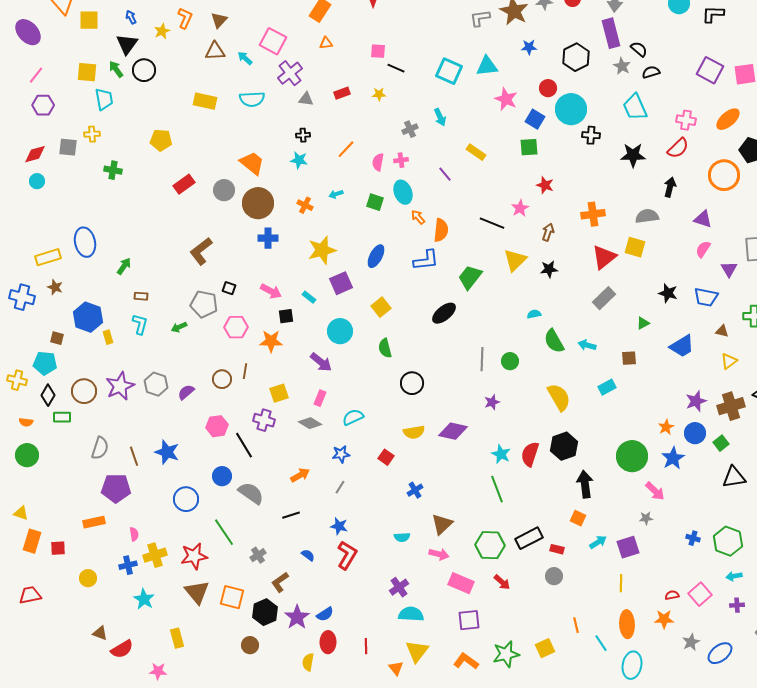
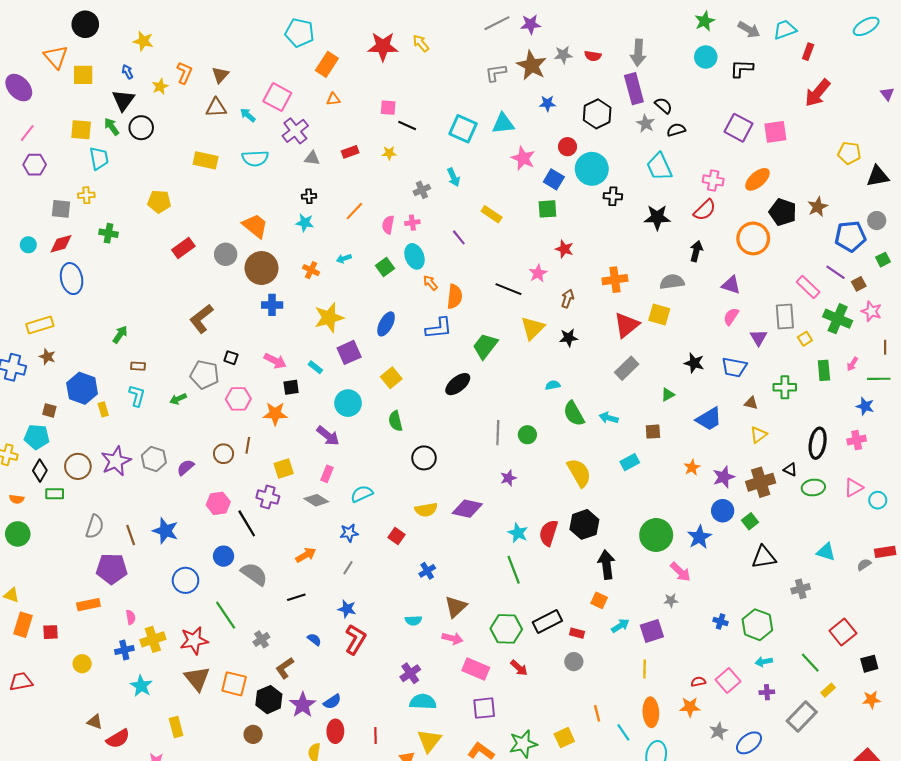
red diamond: (35, 154) -> (61, 244), moved
green square: (375, 202) -> (385, 267), turned 36
blue ellipse: (85, 242) -> (72, 279), moved
orange star: (666, 427) -> (692, 467), moved

